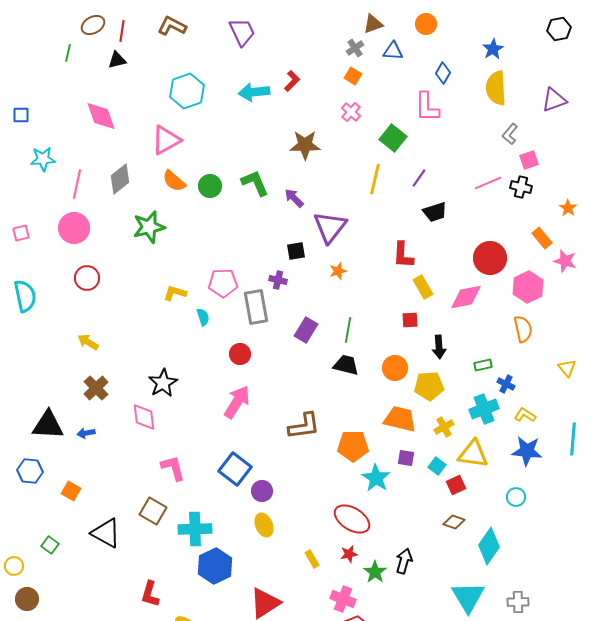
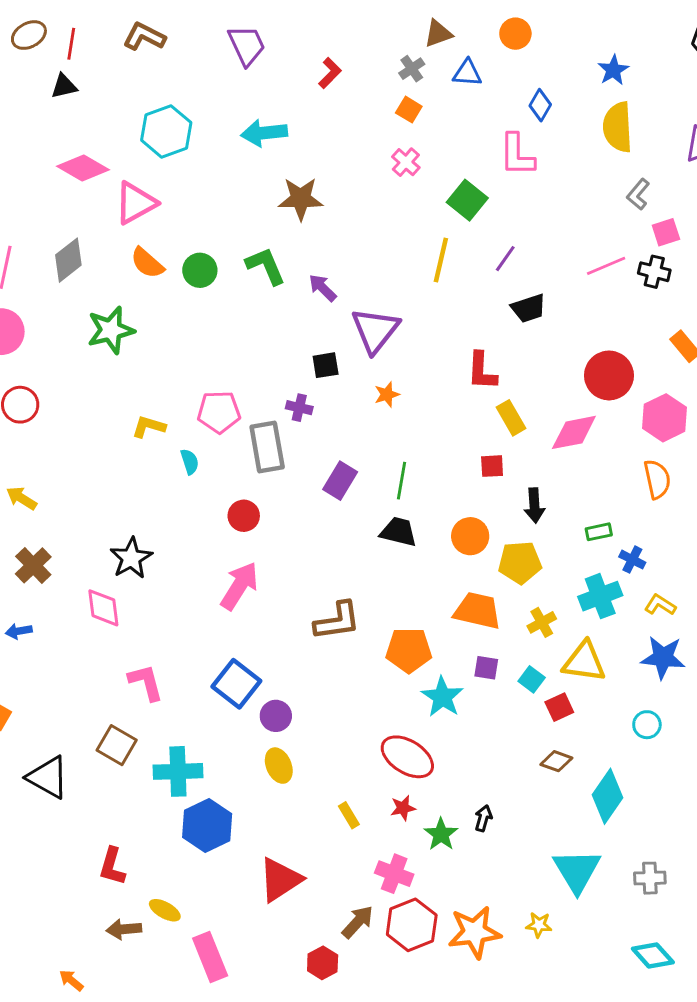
red L-shape: (292, 81) -> (330, 73), moved
pink diamond: (101, 116) -> (83, 168), moved, turned -40
brown star: (305, 145) -> (301, 199), moved
black arrow: (404, 561) -> (483, 818), size x0.7

